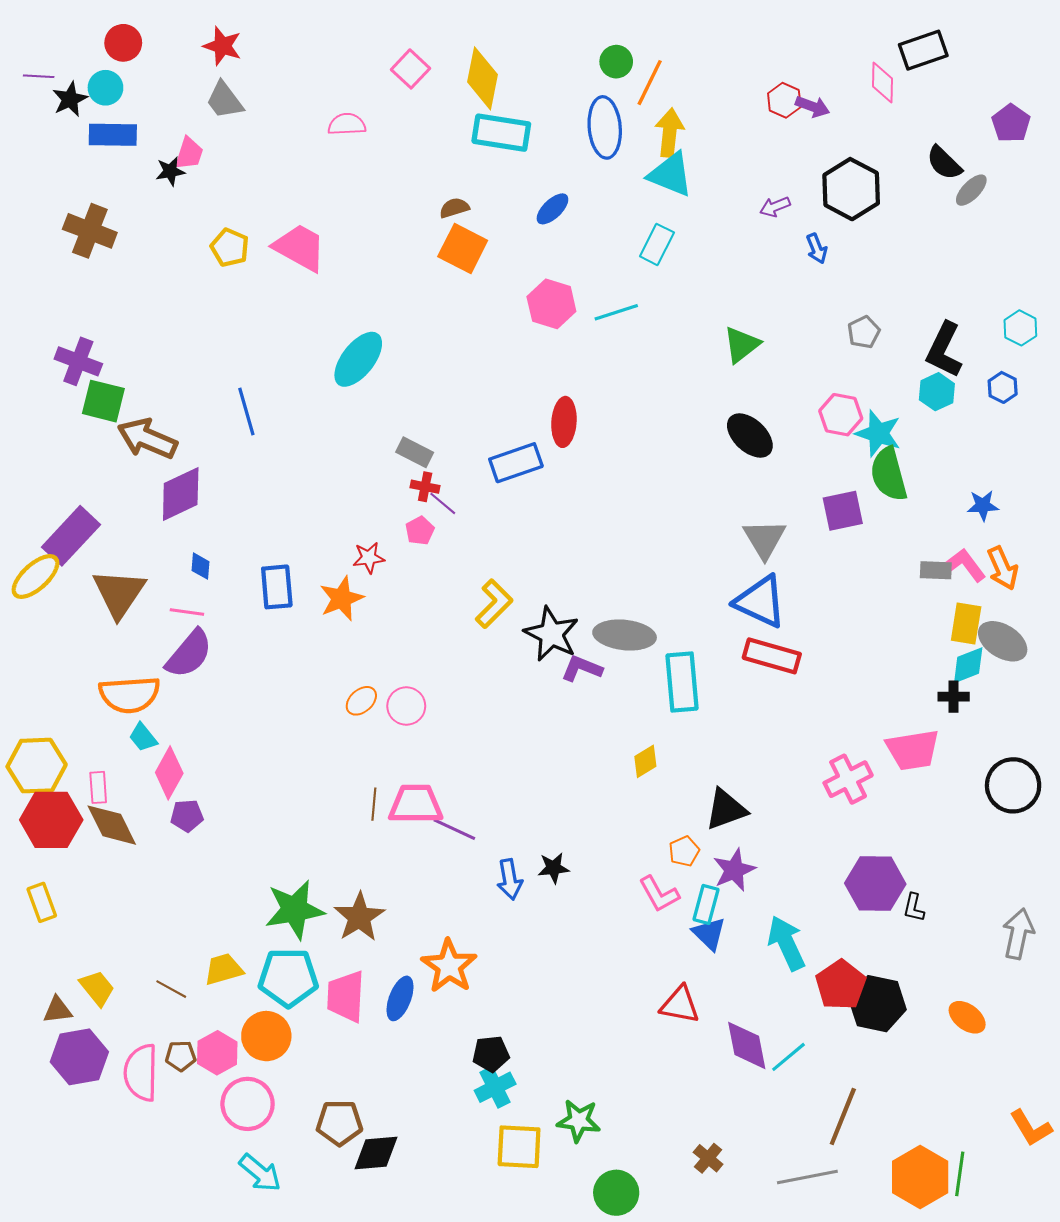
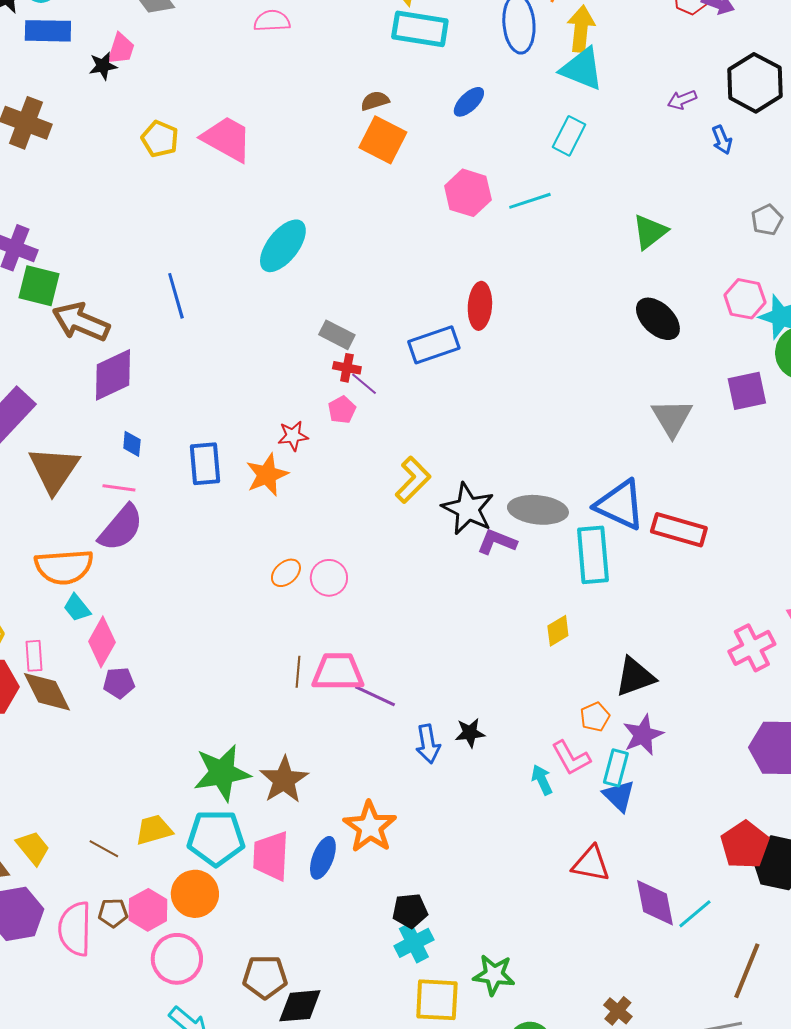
blue triangle: (760, 602) -> (620, 505), moved
cyan arrow: (786, 943) -> (542, 780), moved, size x0.6

